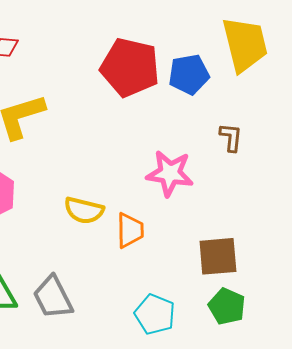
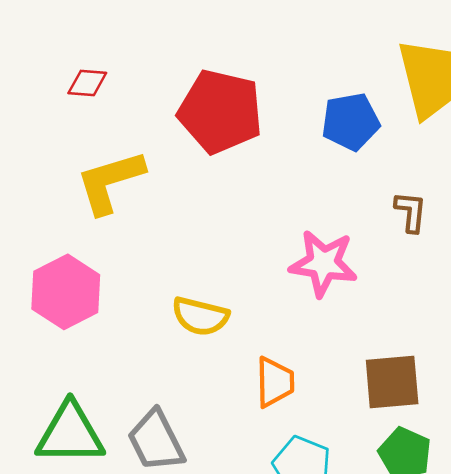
red pentagon: (130, 67) -> (220, 112), moved
orange trapezoid: (130, 230) -> (275, 382), moved

